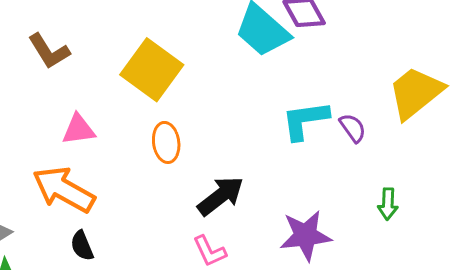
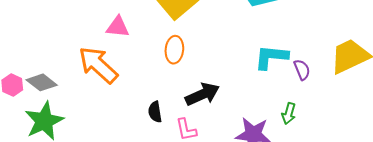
green arrow: (388, 204) -> (289, 113), moved
black semicircle: (82, 246) -> (155, 112), moved

